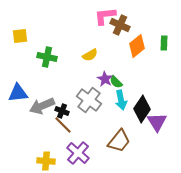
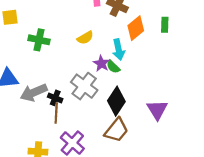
cyan arrow: (121, 100) -> (119, 50), moved
black diamond: (142, 109) -> (116, 101), moved
brown line: (63, 125) -> (56, 113), turned 48

